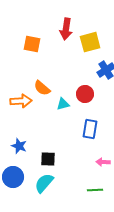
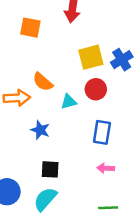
yellow square: (90, 42) -> (91, 57), moved
blue star: (19, 146) -> (40, 130), moved
pink arrow: (103, 162) -> (106, 168), moved

